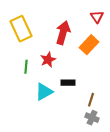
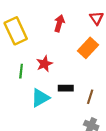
red arrow: (63, 33) -> (59, 23), moved, size x0.7
brown line: (91, 100) -> (90, 97), moved

